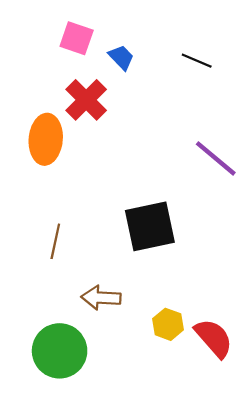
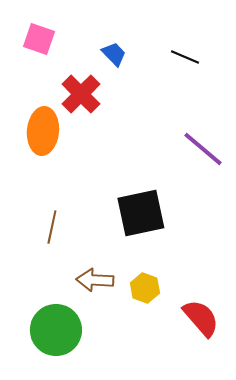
pink square: (77, 38) -> (39, 39), moved
yellow hexagon: (168, 324) -> (145, 288), moved

